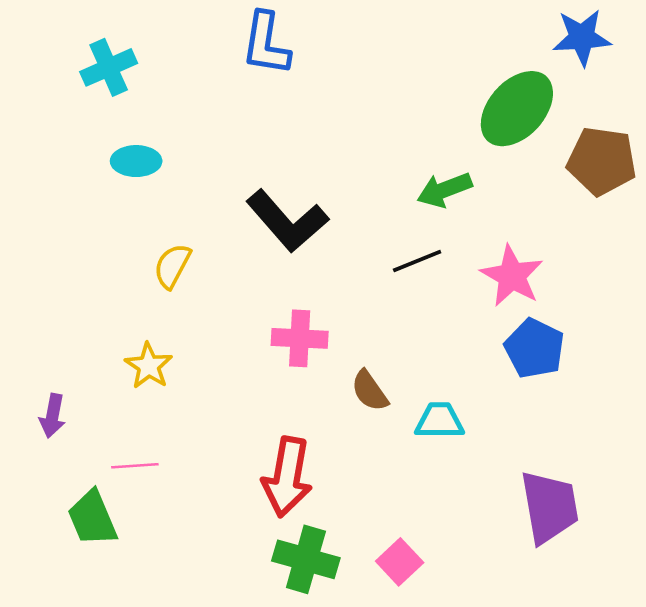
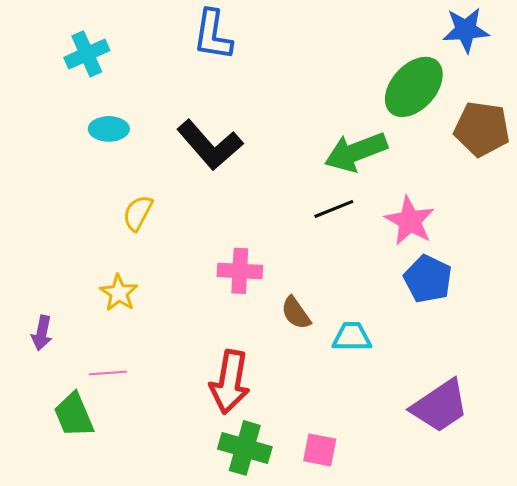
green arrow: (445, 190) -> (356, 152), size x1.4
black L-shape: (287, 221) -> (210, 145), moved
purple trapezoid: (549, 507) -> (440, 406), turned 66
pink square: (400, 562) -> (320, 450), turned -36

